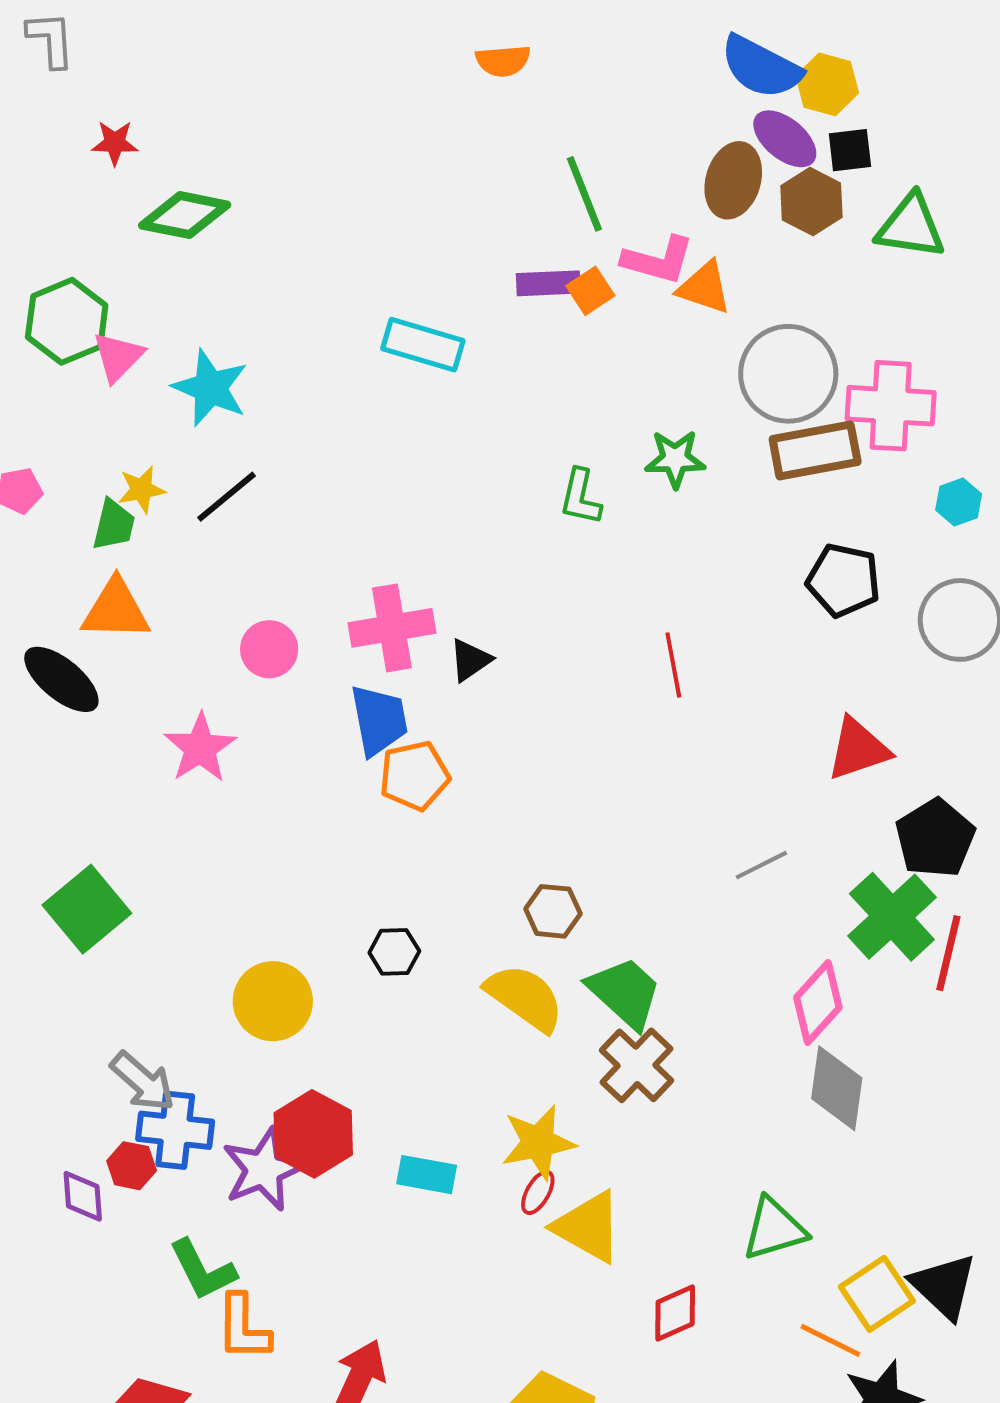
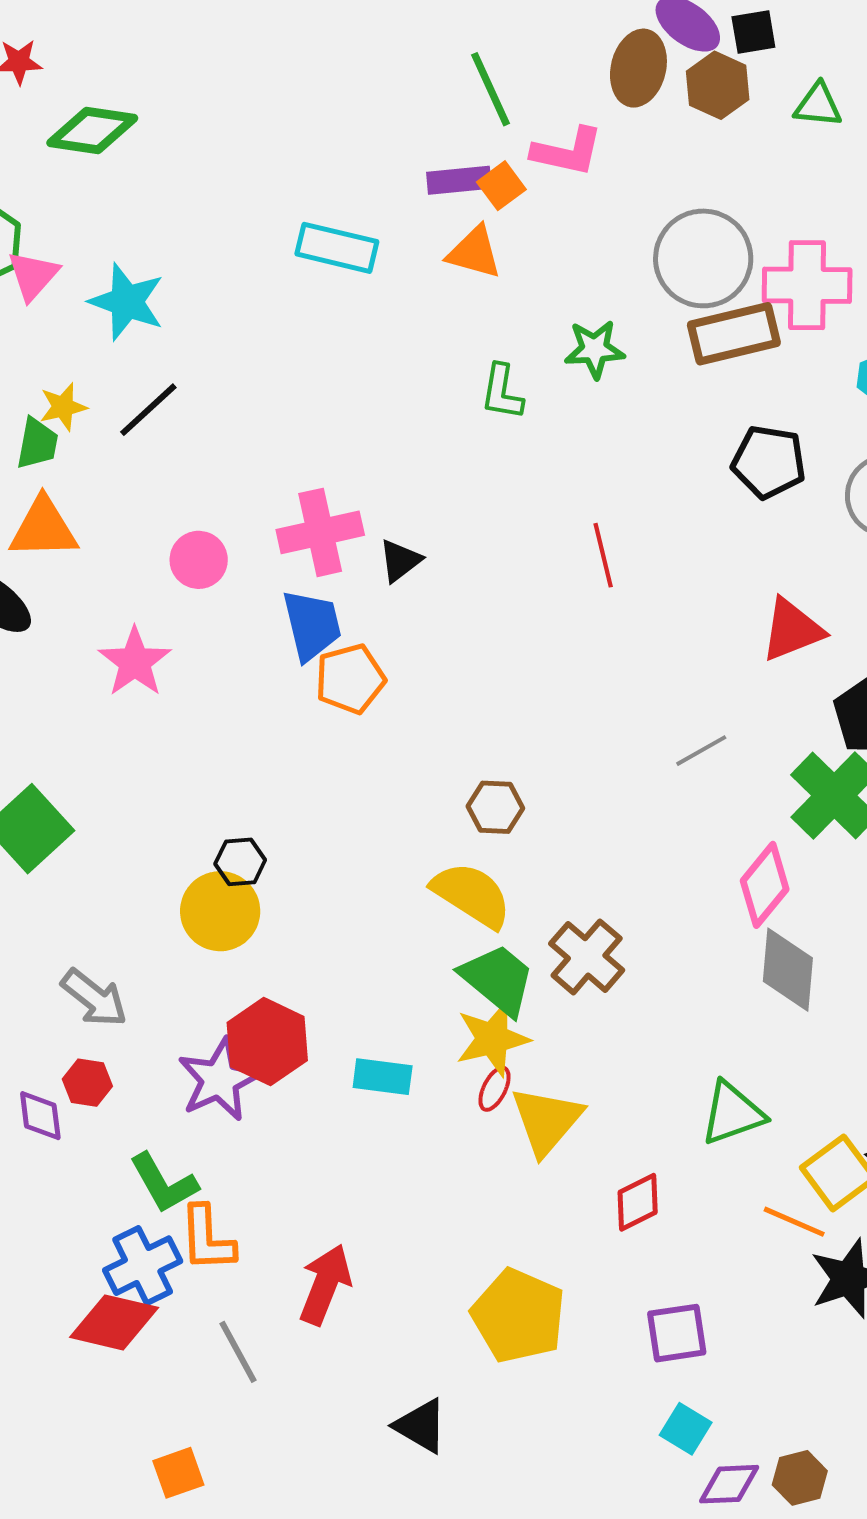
green triangle: (911, 226) -> (818, 105), size x0.7
orange triangle: (704, 288) -> (474, 252), moved
black hexagon: (394, 952) -> (240, 862), moved
green trapezoid: (625, 993) -> (498, 979), moved
blue cross: (175, 1130) -> (143, 1266), moved, turned -30
yellow triangle: (588, 1227) -> (547, 1121), turned 44

